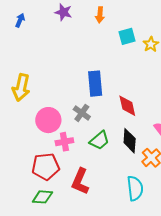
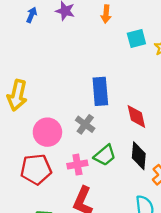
blue arrow: (20, 20) -> (32, 15), moved
pink cross: (64, 142) -> (77, 165), moved
red pentagon: (46, 167) -> (36, 169), moved

